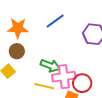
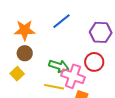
pink cross: (64, 77) -> (73, 76), turned 30
red circle: (82, 83) -> (94, 62), moved

